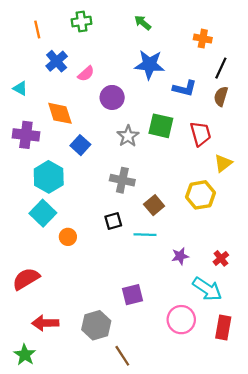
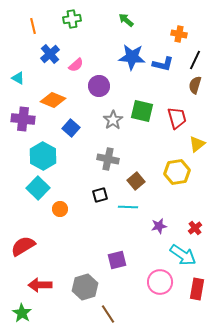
blue L-shape: (185, 88) -> (163, 64), moved
orange diamond: (60, 113) -> (53, 100), turned -50

